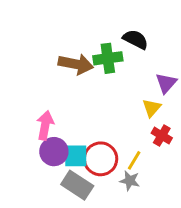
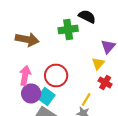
brown arrow: (76, 64) -> (27, 40), moved
cyan square: (76, 156) -> (46, 96), turned 36
red circle: (101, 159) -> (56, 76), moved

